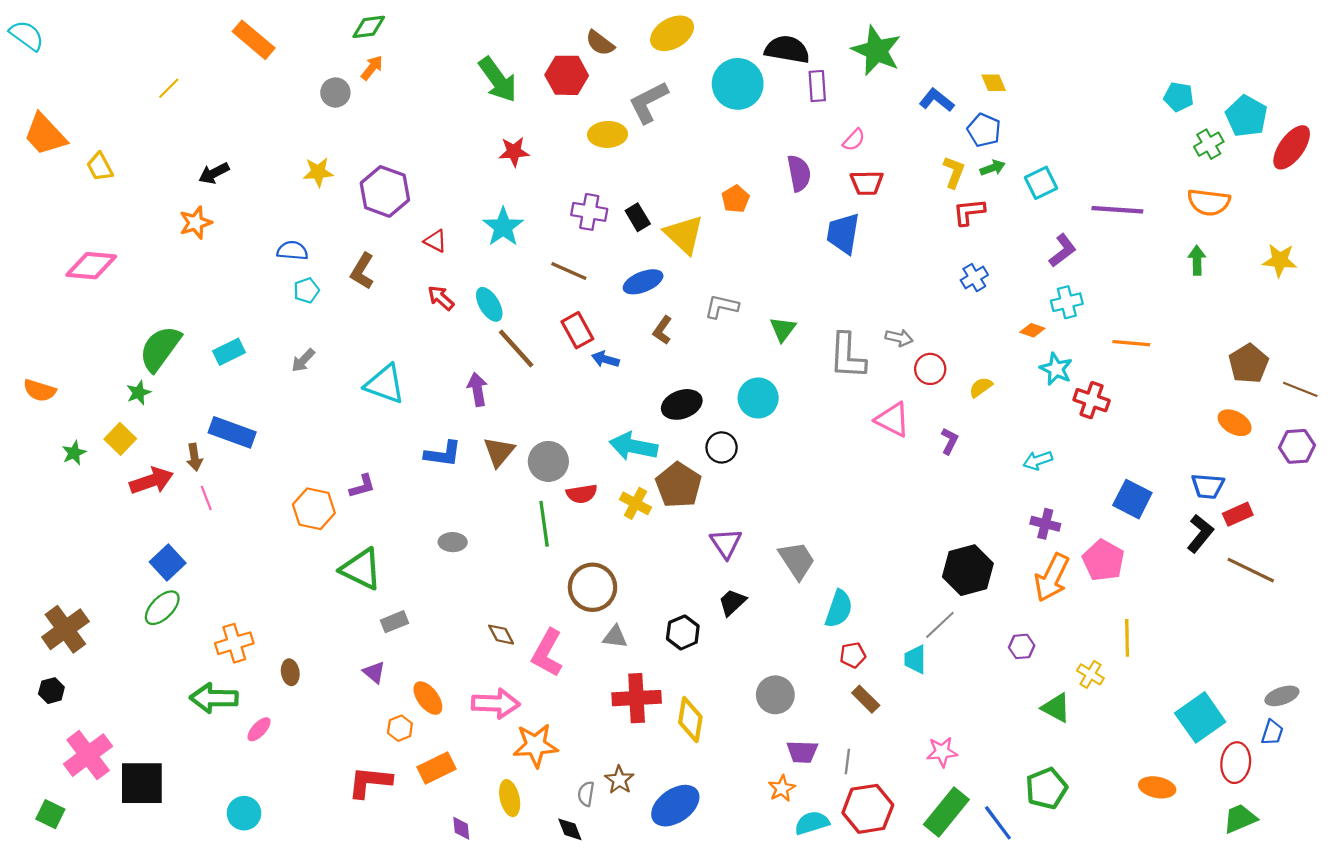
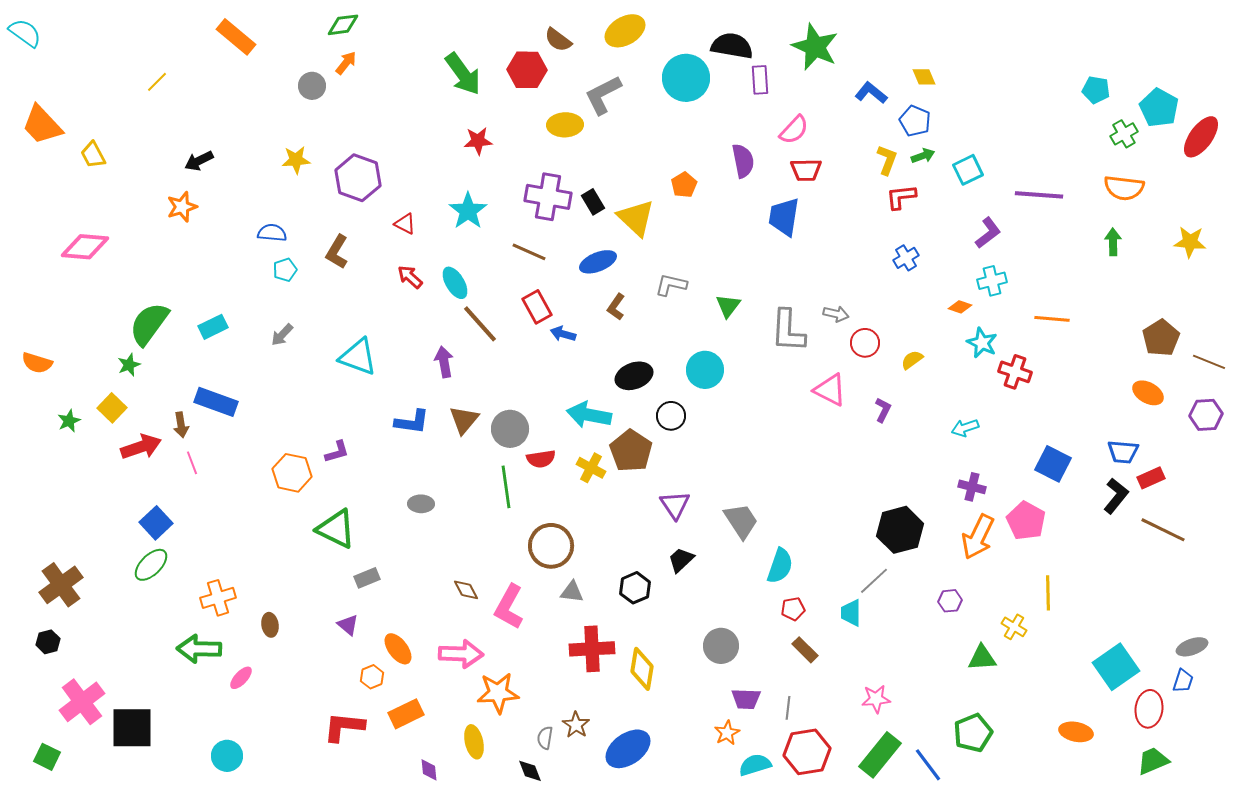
pink semicircle: (854, 140) -> (794, 130), size x1.4
purple cross: (589, 212) -> (548, 197), size x1.4
green triangle: (1056, 708) -> (982, 658), turned -32

